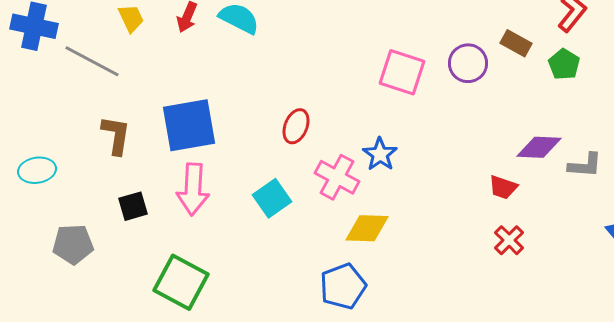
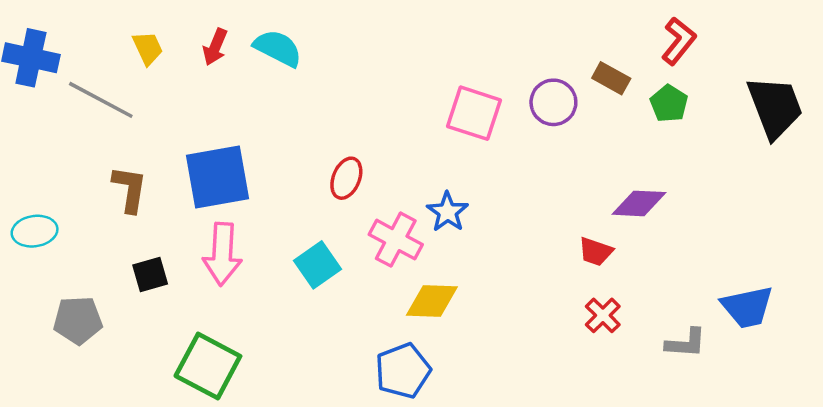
gray L-shape: (585, 165) -> (686, 343), moved

